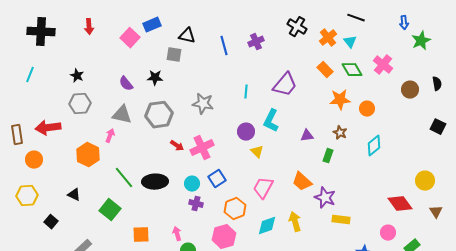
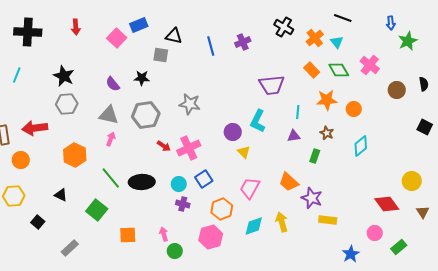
black star: (77, 76) -> (64, 76), size x1.5
purple trapezoid: (285, 85) -> (272, 85), turned 44
cyan line: (246, 92) -> (298, 112), moved
pink arrow: (110, 136) -> (111, 139), moved

